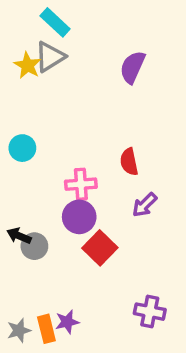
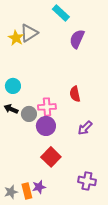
cyan rectangle: (55, 22) -> (61, 13), moved
purple arrow: (145, 205) -> (85, 128), moved
black arrow: (19, 236) -> (11, 109), moved
gray circle: (34, 246) -> (29, 114), moved
red square: (100, 248) -> (51, 157), moved

